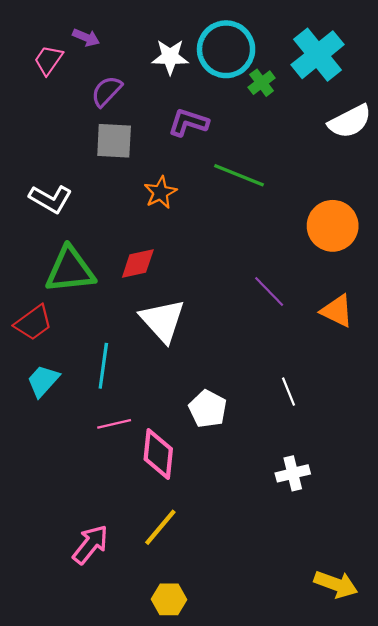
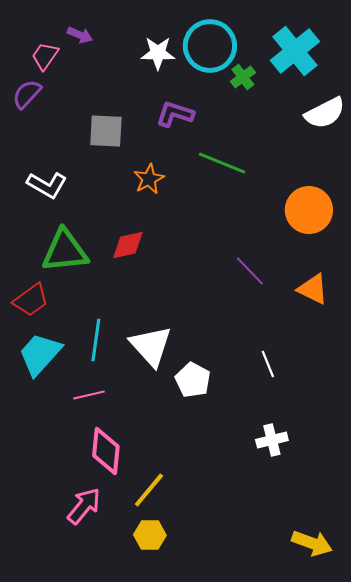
purple semicircle: (107, 91) -> (27, 94), moved
white triangle: (163, 321) -> (151, 346), moved
cyan trapezoid: (43, 381) -> (40, 354), size x1.4
pink line: (114, 424) -> (89, 395), moved
pink diamond: (158, 454) -> (106, 451), moved
yellow hexagon: (169, 599) -> (150, 535), moved

